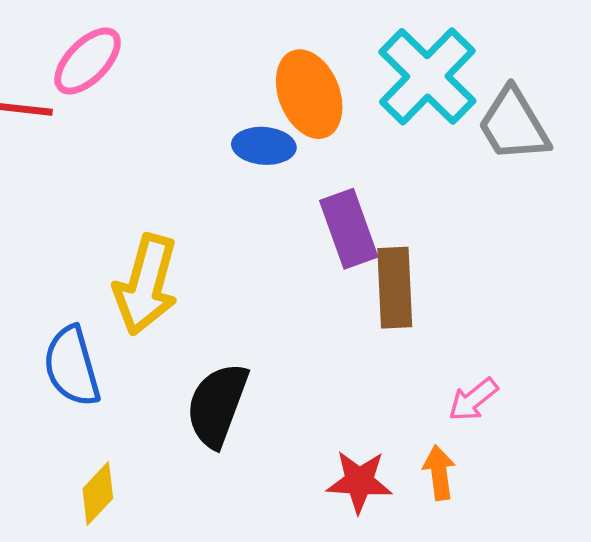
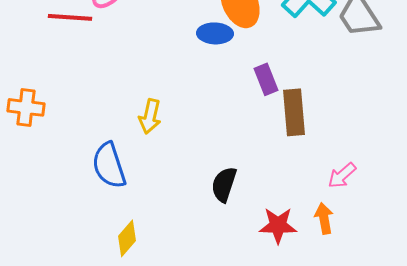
purple rectangle: (349, 229) -> (266, 79), size x0.7
yellow arrow: (146, 285) -> (150, 116), size x0.6
black semicircle: (217, 405) -> (224, 184), moved, size x0.7

